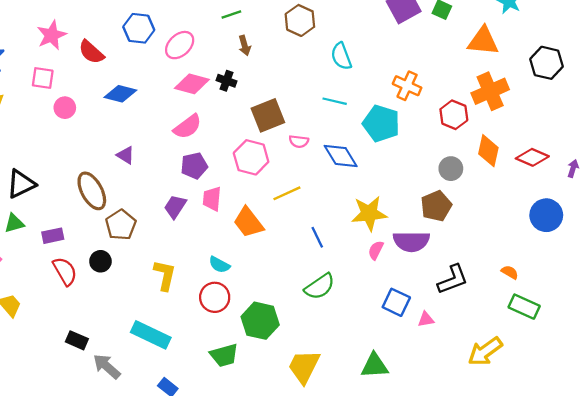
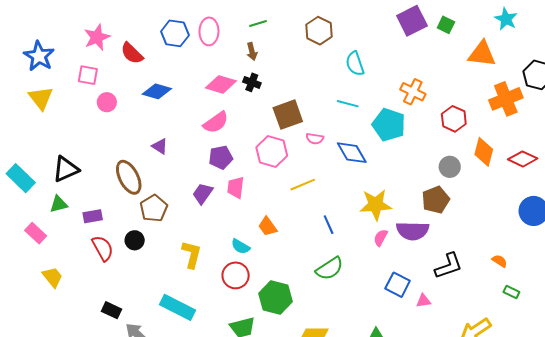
pink ellipse: (180, 45) -> (209, 31), moved, turned -48
brown arrow: (245, 45) -> (252, 51), moved
orange cross: (490, 91) -> (506, 99), moved
orange trapezoid: (248, 222) -> (268, 227), moved, size x0.7
green rectangle: (524, 307) -> (511, 292), size x0.6

